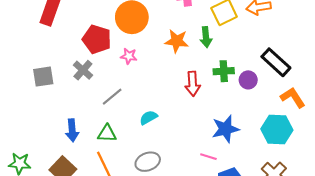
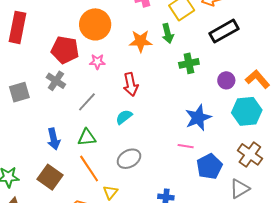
black rectangle: (276, 62) -> (224, 31), moved, turned -64
purple circle: (248, 80) -> (226, 80), moved
red arrow: (193, 84) -> (131, 84), moved

